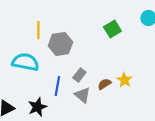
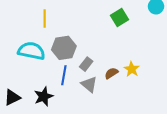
gray hexagon: (60, 44) -> (64, 48), moved

